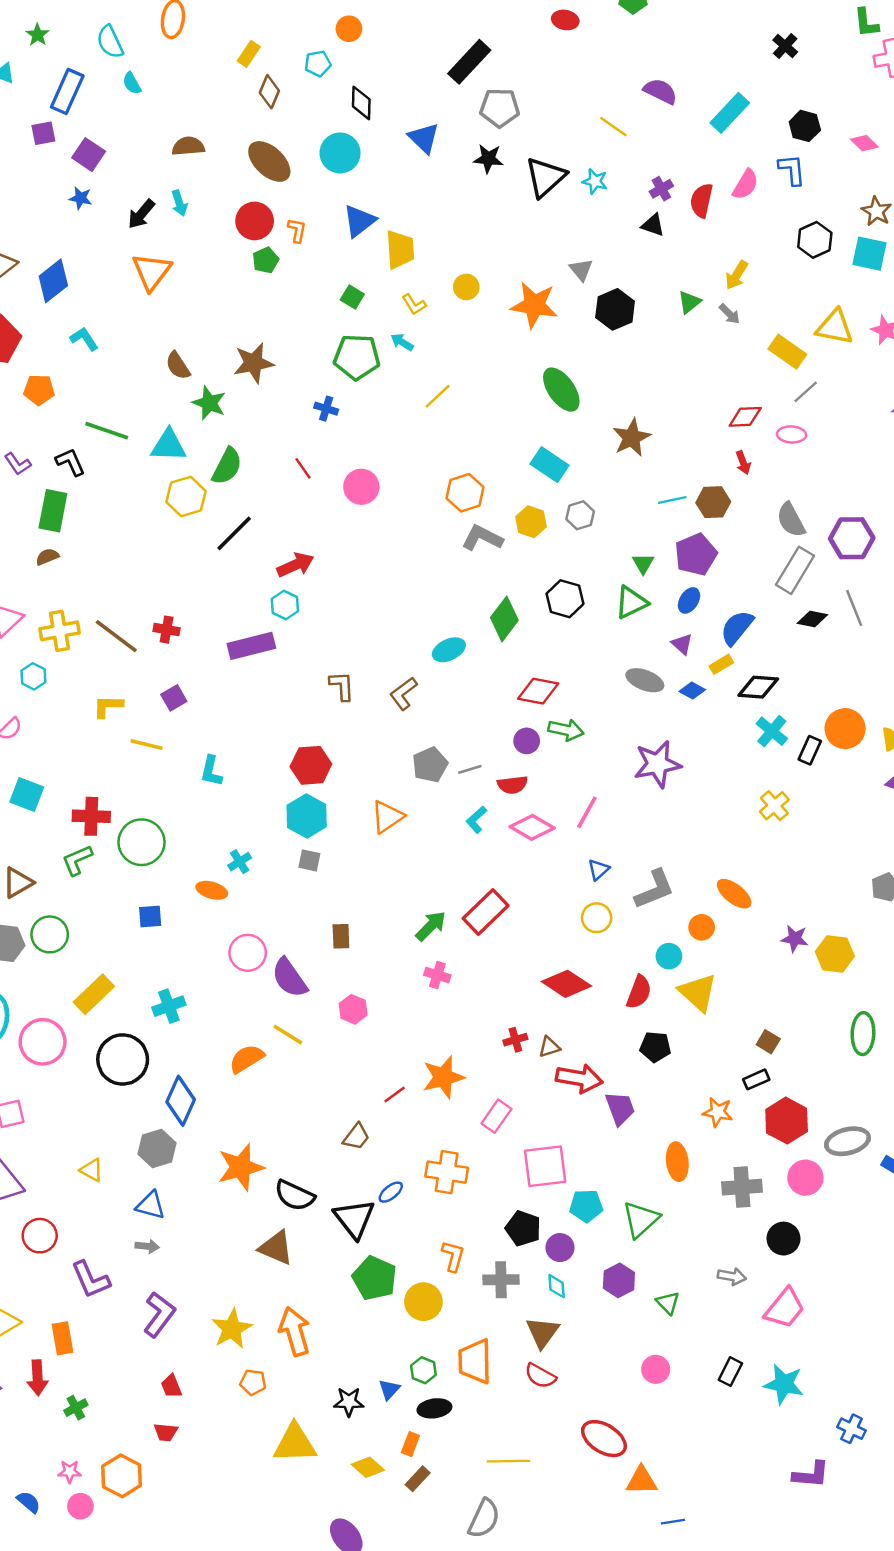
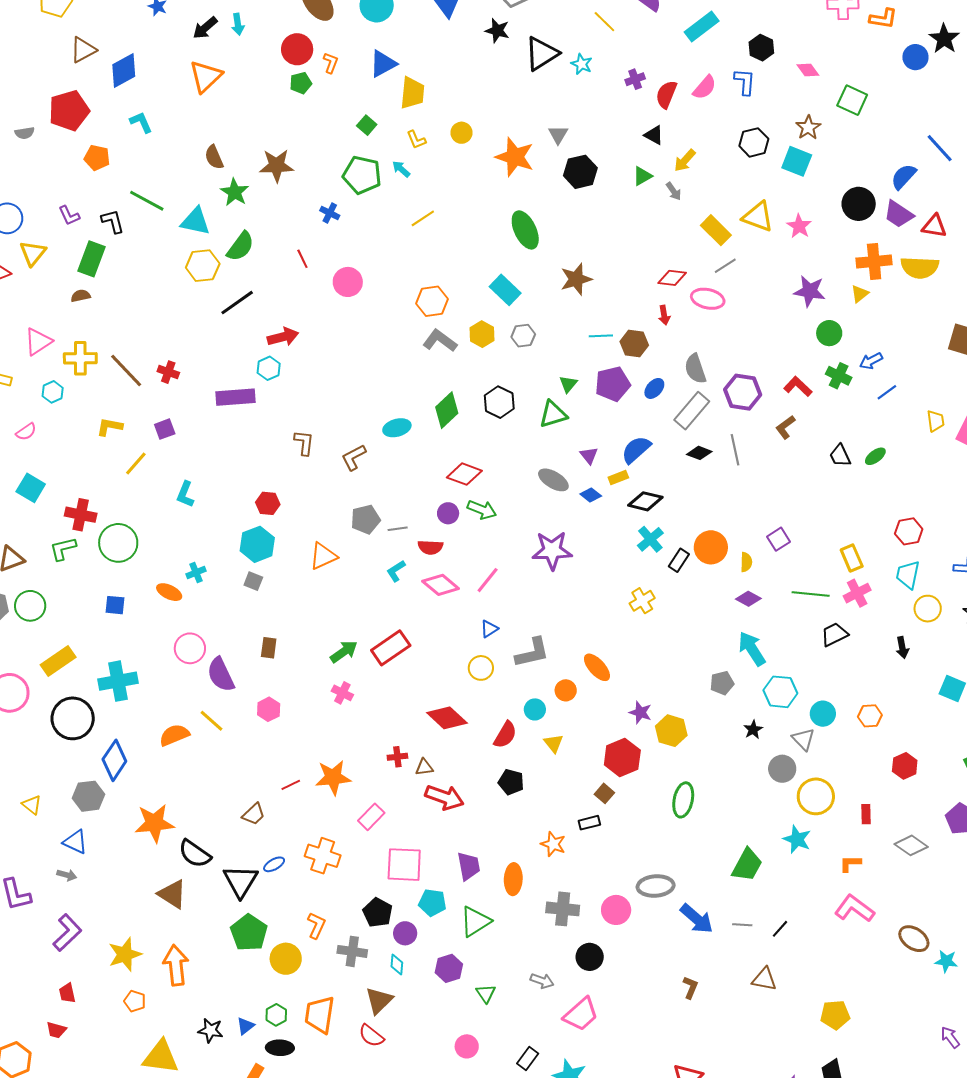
black triangle: (653, 225) -> (654, 135), moved
pink ellipse: (792, 434) -> (708, 299), size x1.4
blue ellipse: (689, 600) -> (654, 388), moved
yellow line: (147, 745) -> (136, 464), turned -72
red hexagon: (311, 765) -> (268, 503), size x0.7
yellow triangle: (698, 992) -> (554, 743), size x0.6
cyan cross: (169, 1006) -> (118, 681), size x1.4
purple trapezoid: (620, 1108) -> (469, 866), moved
red hexagon: (787, 1121) -> (622, 757), moved

